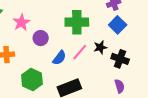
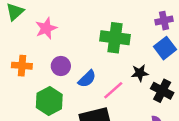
purple circle: (41, 38) -> (61, 66), moved
pink line: (80, 52) -> (113, 90), moved

